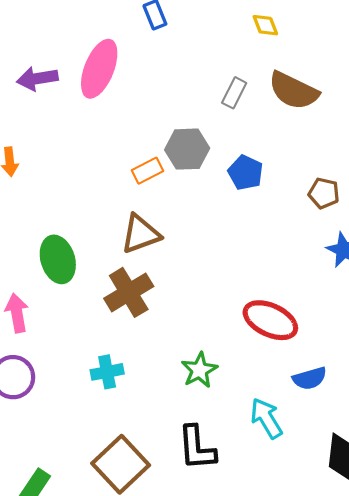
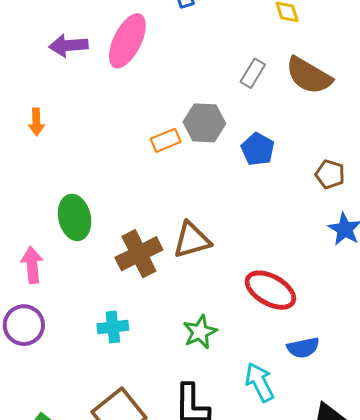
brown triangle: (141, 234) -> (192, 240), moved

